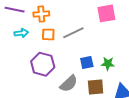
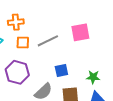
pink square: (106, 13) -> (80, 32), moved
green star: (108, 64) -> (93, 77), moved

